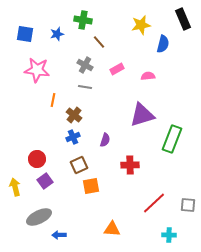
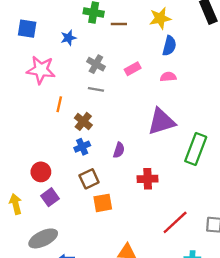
blue star: (57, 34) -> (68, 38), moved
brown line: (99, 42) -> (119, 24), moved, turned -48
blue semicircle: (163, 44) -> (169, 46), moved

